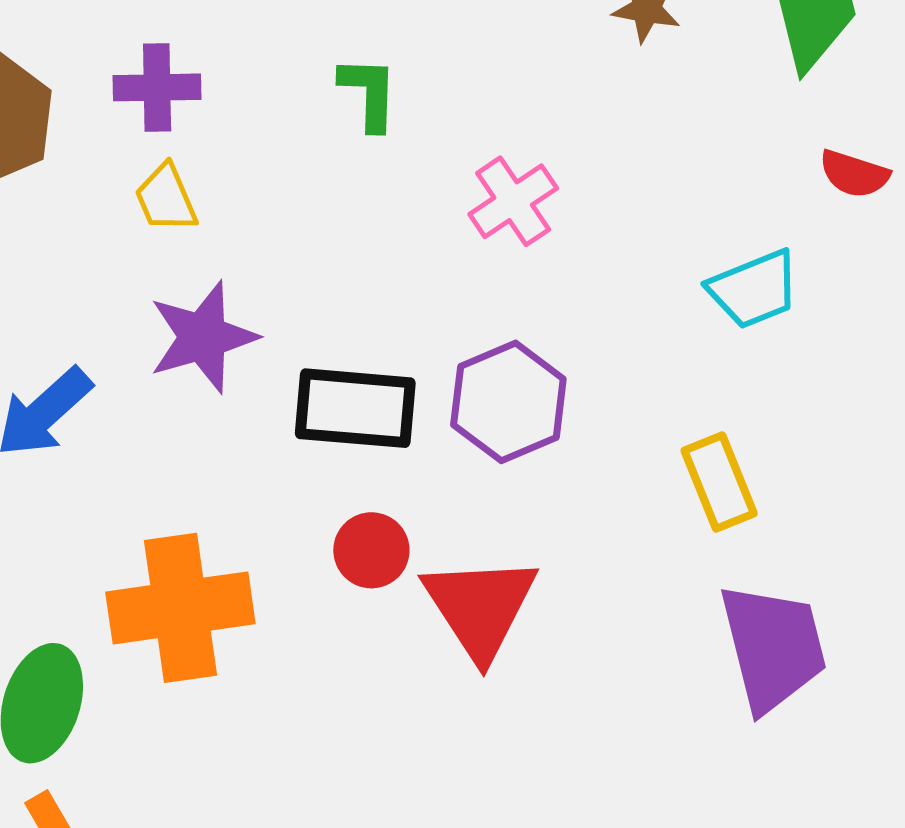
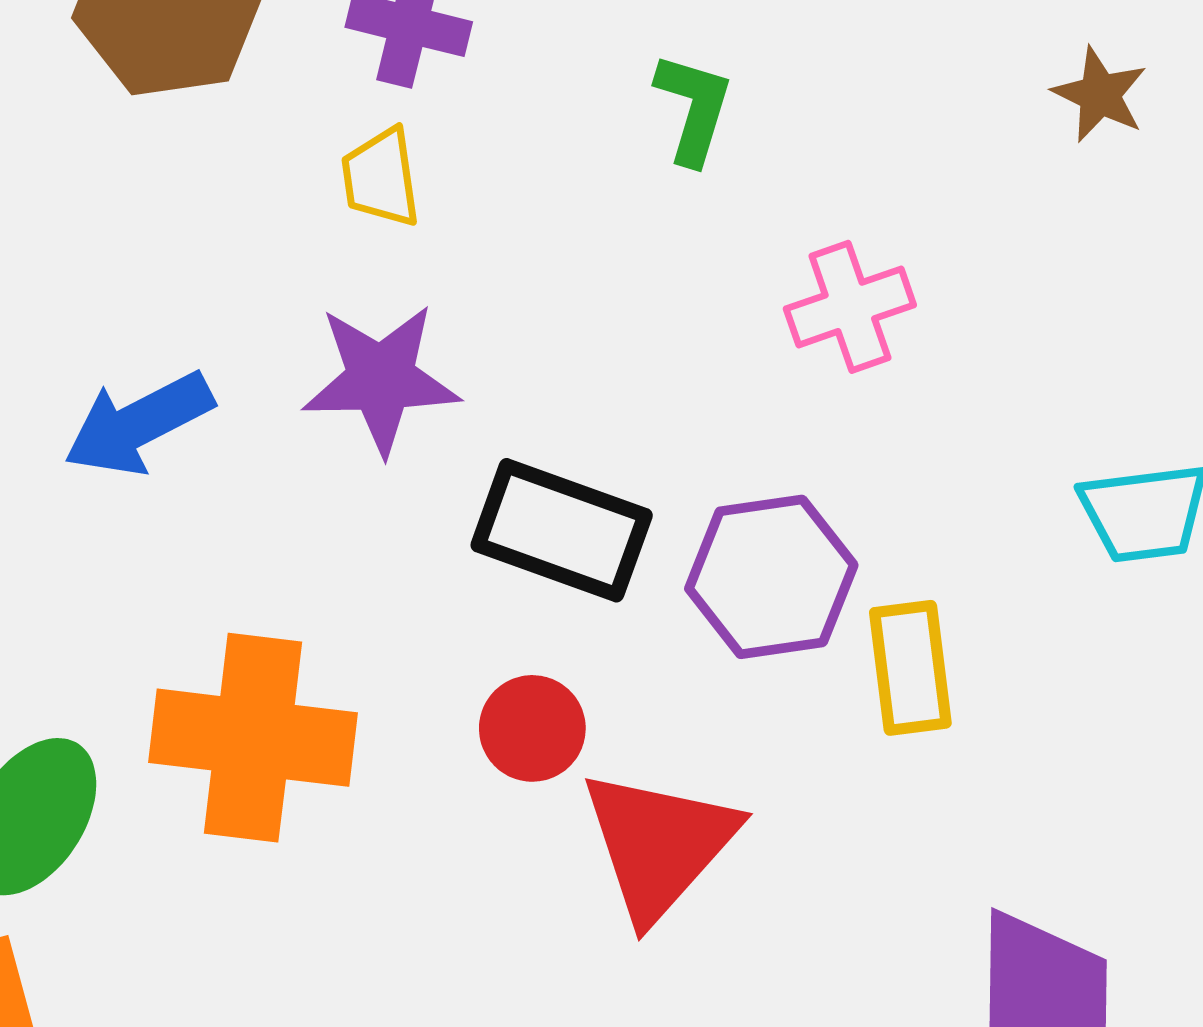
yellow rectangle: (719, 482) -> (910, 668), moved

